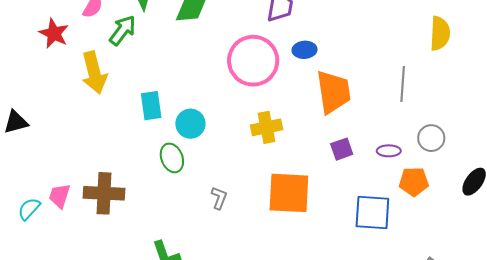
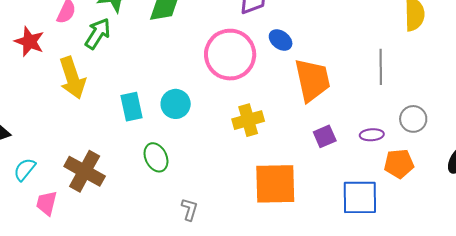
blue ellipse: (305, 50) -> (281, 40), turned 45
cyan circle: (190, 124) -> (176, 104), moved
brown cross: (104, 193) -> (85, 171), moved, turned 30
gray L-shape: (219, 198) -> (189, 209), moved
cyan semicircle: (29, 209) -> (25, 169), moved

